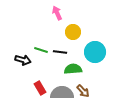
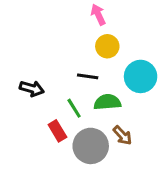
pink arrow: (57, 13) -> (98, 15), moved
green line: (41, 50) -> (74, 108), moved, turned 40

